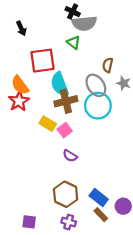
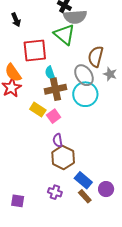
green triangle: (74, 43) -> (64, 34), size x1.6
brown semicircle: (108, 65) -> (96, 57), size x1.5
cyan semicircle: (60, 84) -> (50, 73), size x0.6
purple semicircle: (70, 156) -> (58, 140), turned 48
brown hexagon: (66, 194) -> (63, 158), moved
purple cross: (69, 222) -> (55, 192), moved

